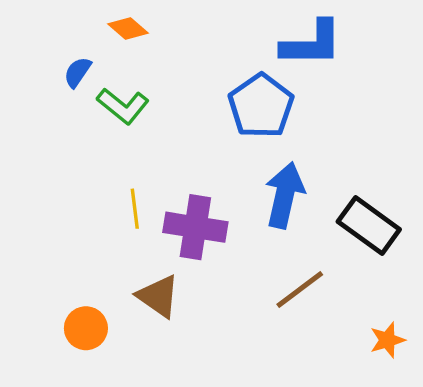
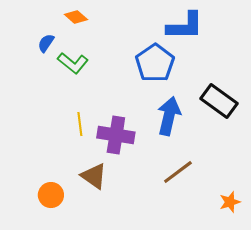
black rectangle: (369, 225) -> (219, 101), moved

